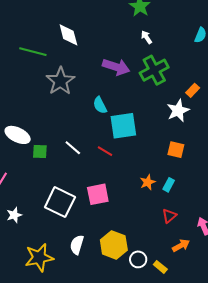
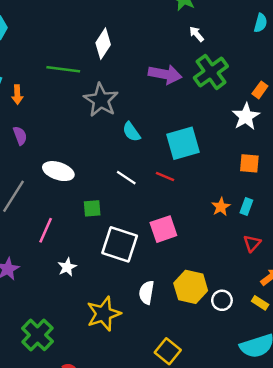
white diamond: (68, 35) -> (103, 44), turned 55
cyan semicircle: (100, 105) -> (131, 132), moved
green square: (40, 151) -> (92, 208), moved
yellow rectangle: (160, 267) -> (260, 303), moved

